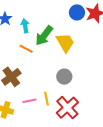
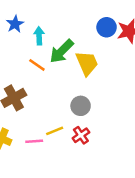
yellow line: (46, 99) -> (55, 131), turned 72
pink line: (29, 101) -> (34, 141), moved
red cross: (67, 108) -> (81, 135), moved, size x0.6

